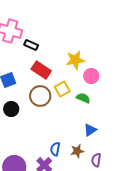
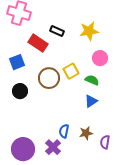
black rectangle: (31, 45) -> (57, 31), moved
yellow star: (75, 60) -> (89, 31), moved
red rectangle: (41, 70) -> (38, 43), moved
blue triangle: (90, 130) -> (91, 101), moved

